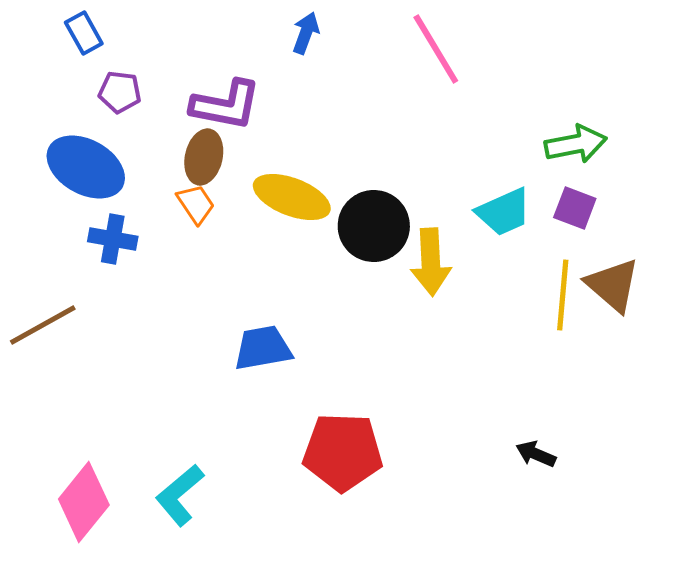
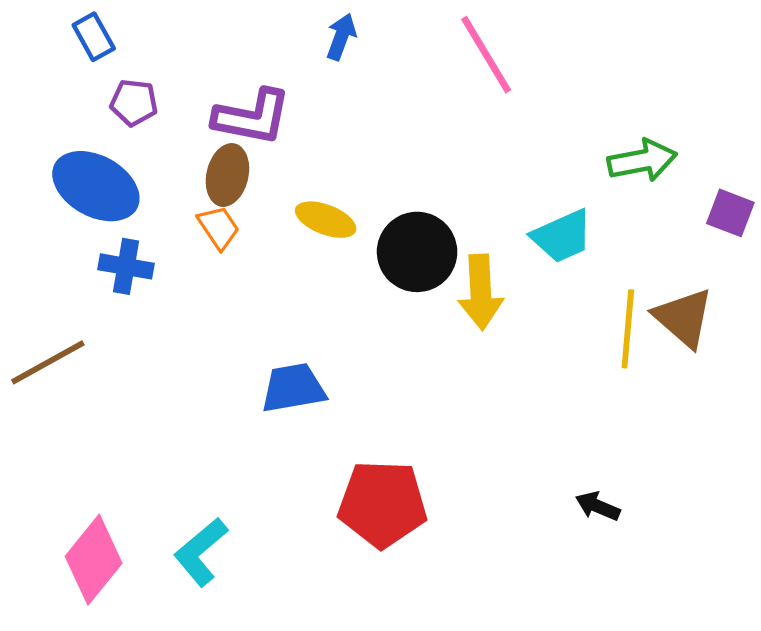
yellow ellipse: (292, 197) -> (326, 220), size x0.7
purple square: (575, 208) -> (730, 213), moved

